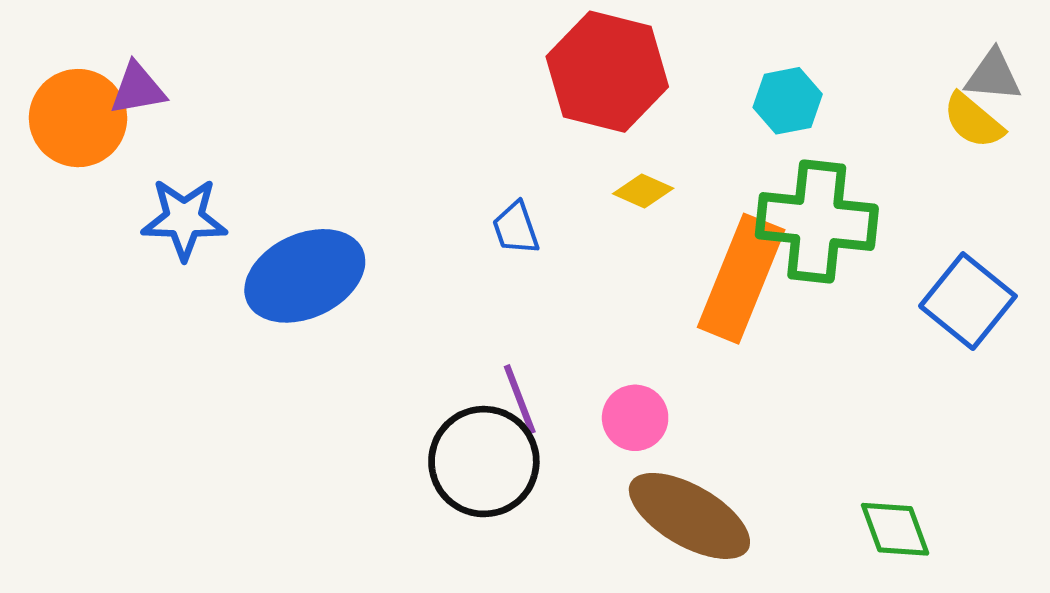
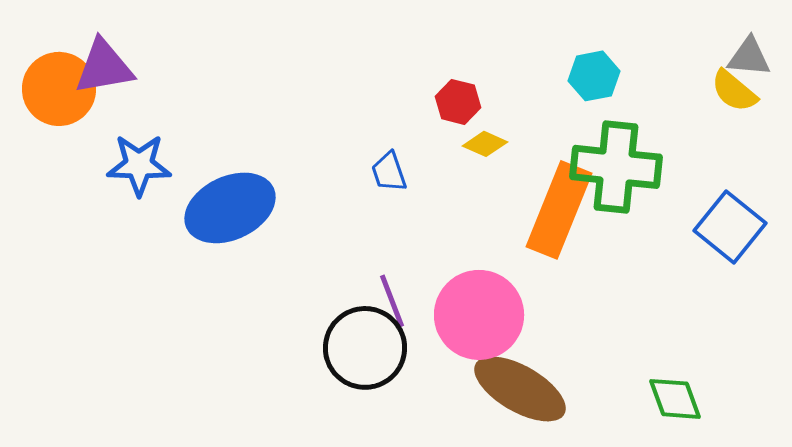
red hexagon: (607, 72) -> (458, 102), moved, size x0.5
purple triangle: (138, 89) -> (104, 67), size x1.4
pink circle: (635, 418) -> (479, 315), size x1.8

